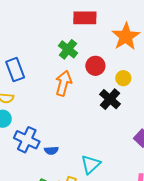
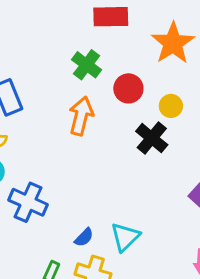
blue semicircle: (51, 150) -> (84, 237), moved, turned -40

